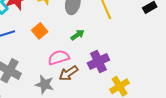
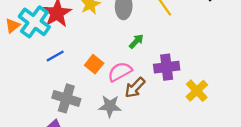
orange square: (40, 31) -> (94, 64), moved
purple cross: (98, 62) -> (167, 67), turned 30

